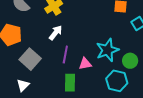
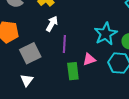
gray square: (30, 59) -> (30, 53), turned 30
pink triangle: (85, 64) -> (89, 59), moved

